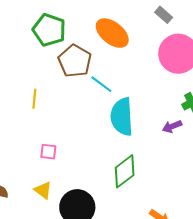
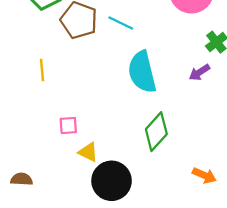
cyan line: (101, 84) -> (121, 23), moved
yellow triangle: (43, 190) -> (88, 152), moved

